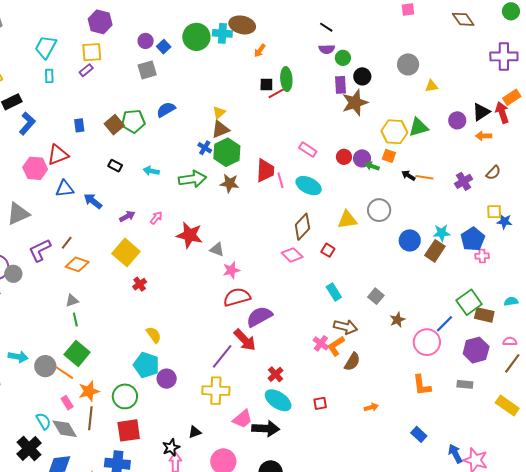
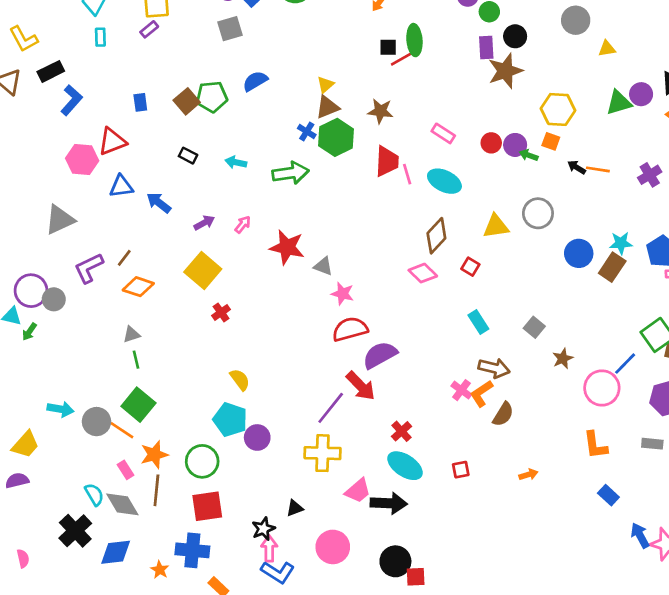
green triangle: (418, 127) -> (619, 103), moved
brown star: (230, 183) -> (380, 111), moved
pink star: (231, 270) -> (342, 294), turned 30
blue rectangle: (419, 434) -> (608, 495), moved

